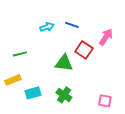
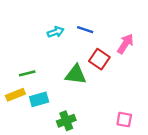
green line: (20, 54) -> (27, 73), moved
cyan rectangle: (33, 93) -> (39, 99), moved
green cross: (64, 95) -> (66, 121), moved, turned 35

